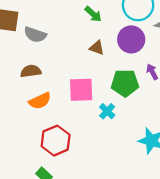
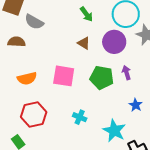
brown semicircle: (31, 71) -> (16, 42), moved
cyan cross: (107, 111) -> (80, 117), moved, turned -32

